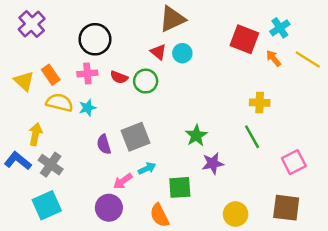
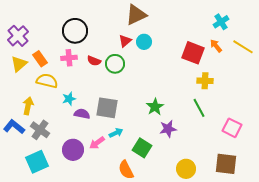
purple cross: (32, 24) -> (18, 36), moved
red square: (244, 39) -> (193, 53), moved
red triangle: (158, 52) -> (125, 41), turned 40
yellow triangle: (24, 81) -> (19, 64), turned 36
cyan star: (87, 108) -> (69, 99), moved
gray square: (136, 137) -> (107, 108), turned 30
purple semicircle: (104, 144) -> (82, 114), turned 119
pink square: (294, 162) -> (232, 128), turned -36
green square: (180, 187) -> (142, 148), turned 36
purple circle: (109, 208) -> (73, 150), moved

